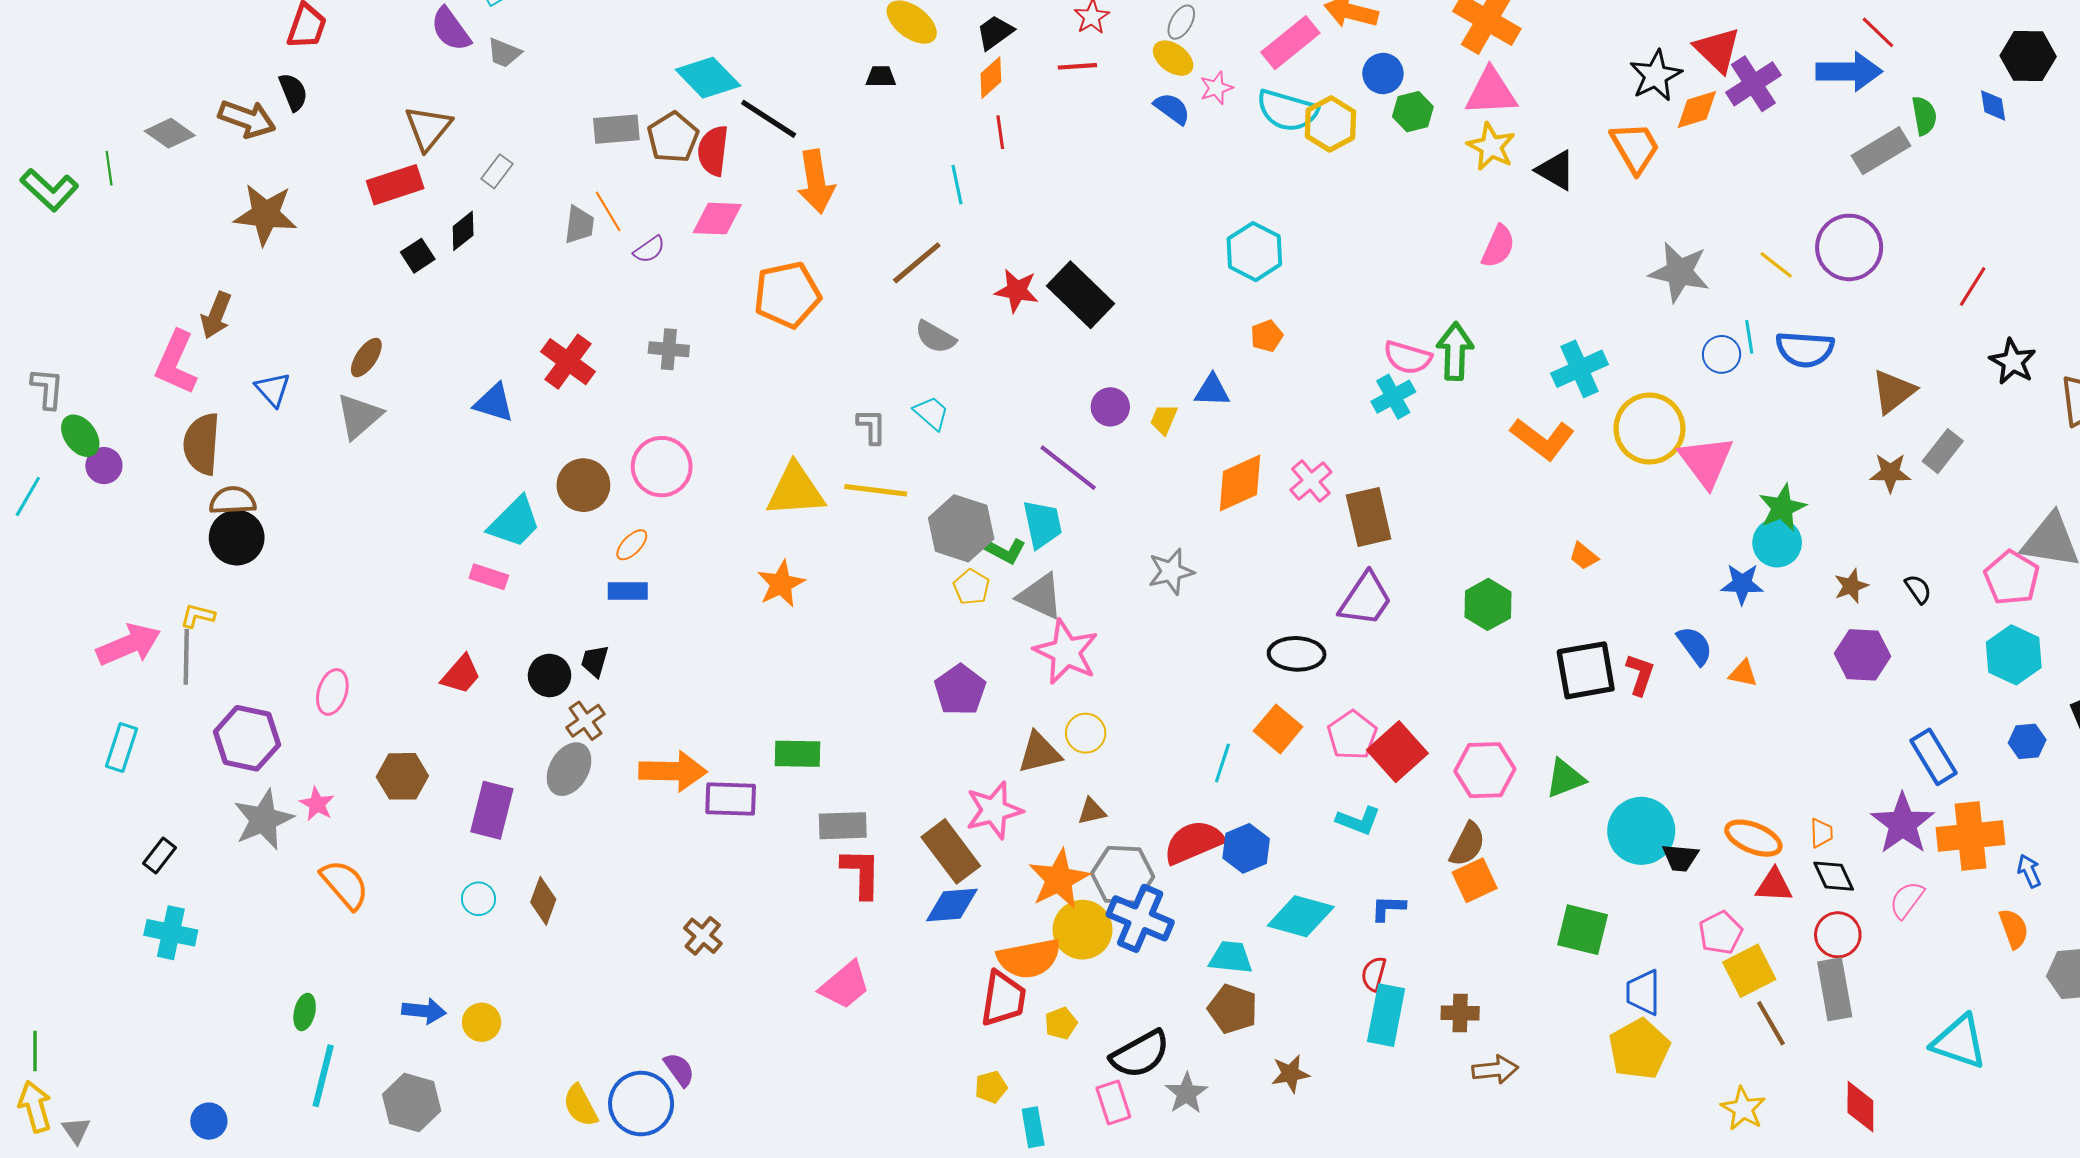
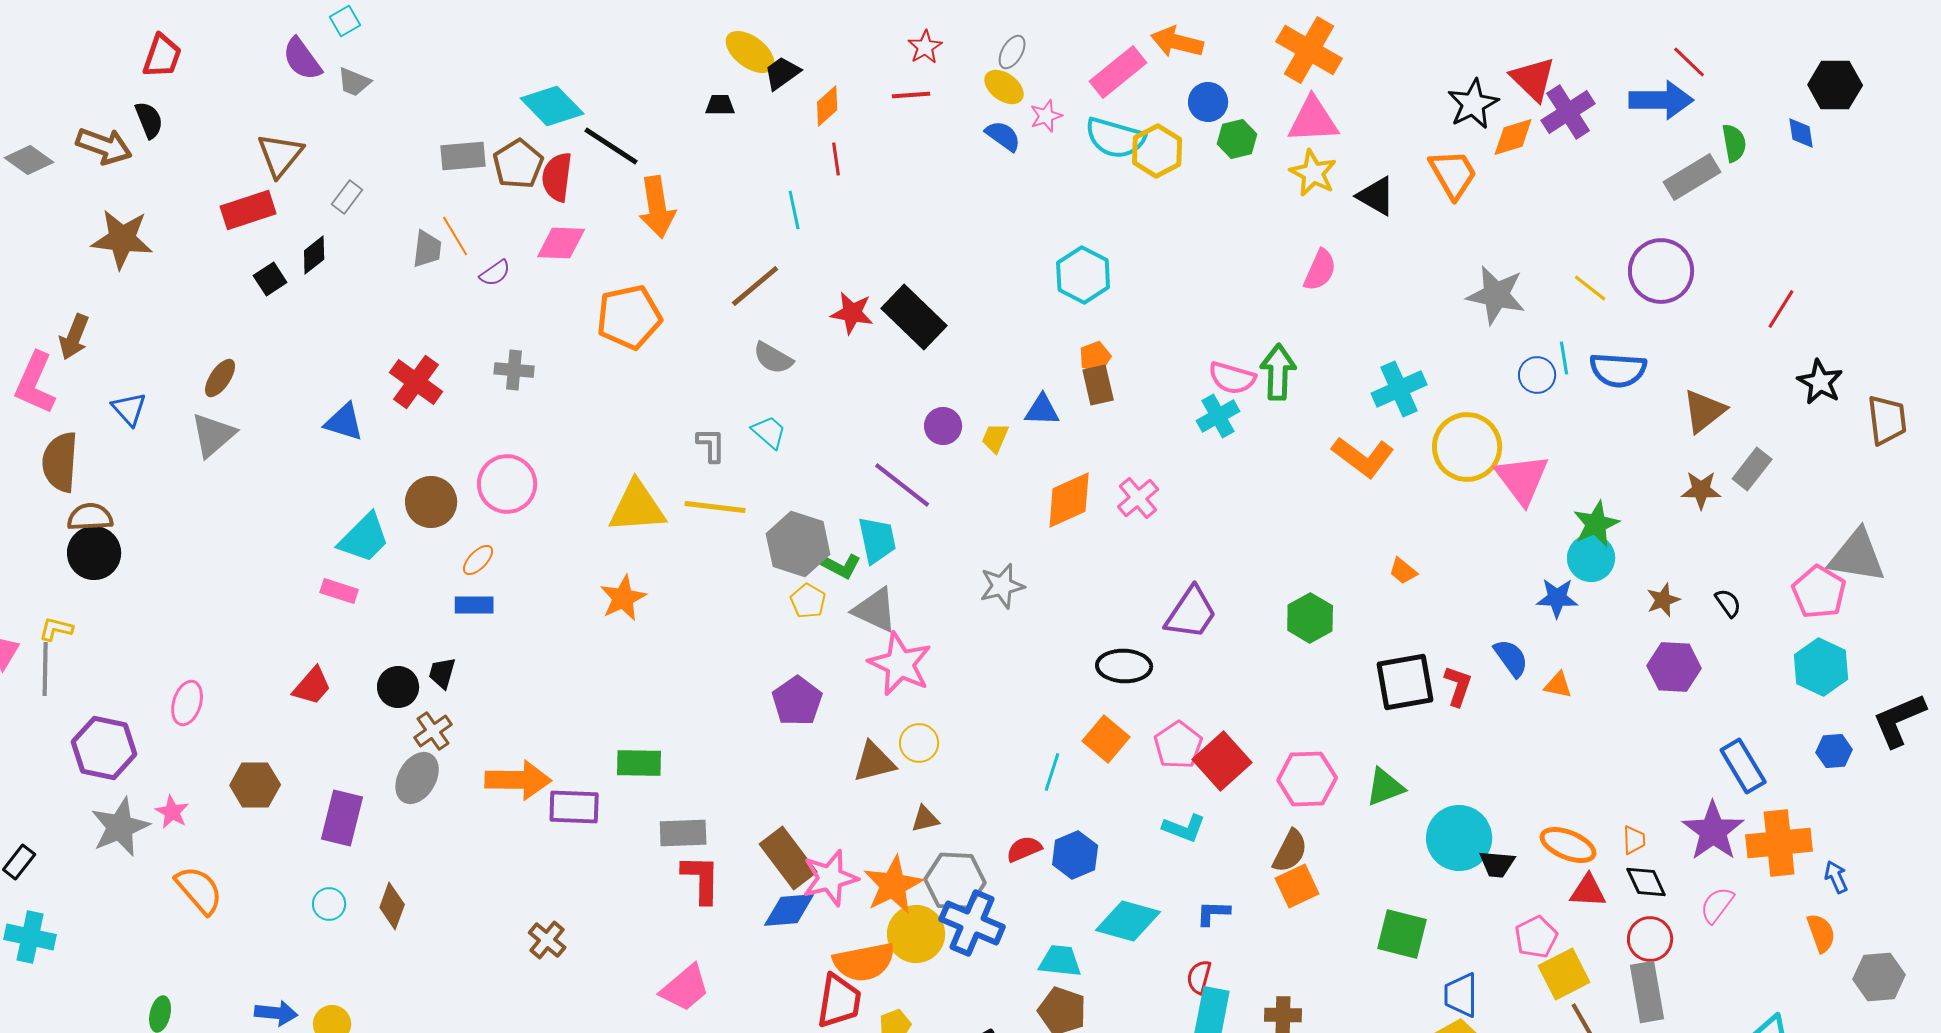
black trapezoid: (995, 32) -> (782, 73), moved
brown rectangle: (1369, 517) -> (1098, 385), moved, size x0.7
pink star: (994, 810) -> (830, 878), moved
red semicircle: (1194, 842) -> (1024, 849), size x0.6

